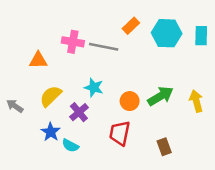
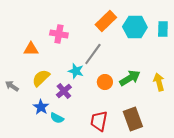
orange rectangle: (131, 26) -> (106, 21), size x1.5
gray line: (104, 47) -> (93, 54), moved, turned -65
red trapezoid: (120, 133) -> (99, 121), moved
brown rectangle: (164, 147) -> (133, 119), size x1.6

